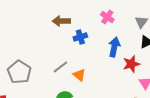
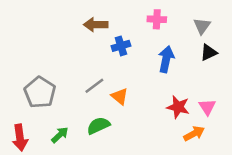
pink cross: (107, 17) -> (157, 19), turned -32
red star: (131, 64) -> (178, 107), moved, turned 30

